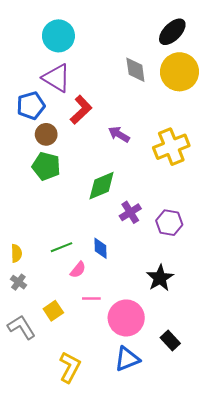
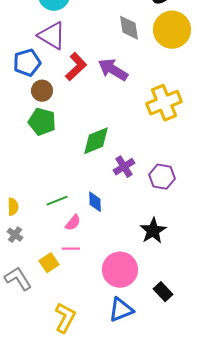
purple arrow: (119, 134) -> (113, 70), moved, size x1.4
pink line: (91, 298) -> (71, 249), moved

